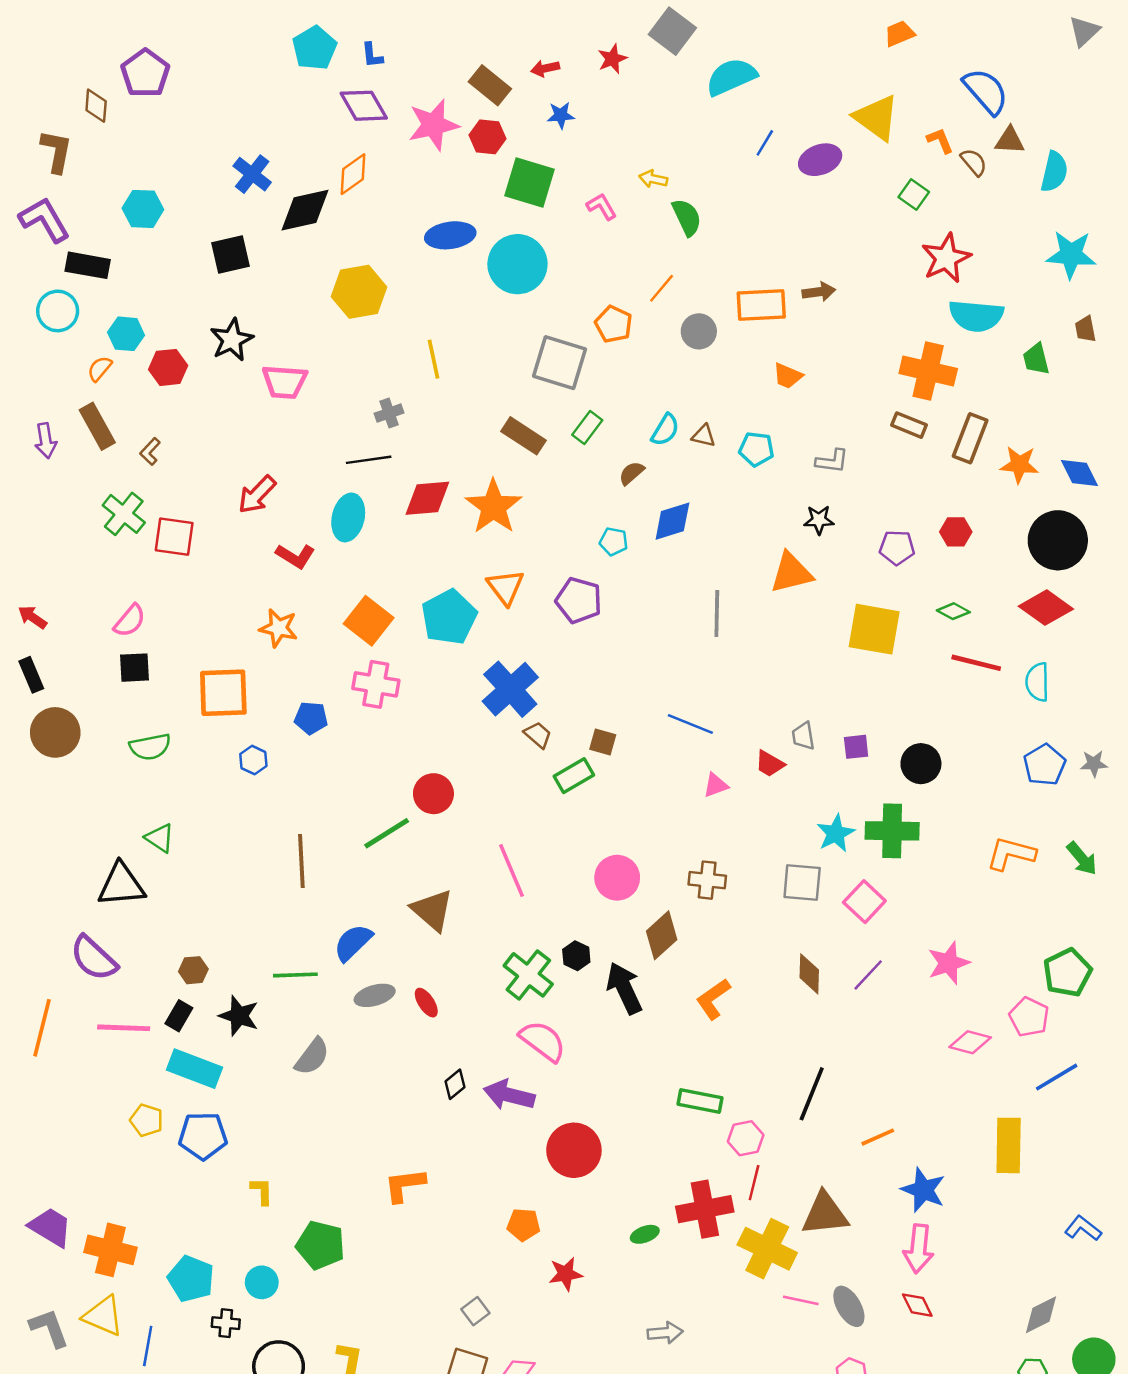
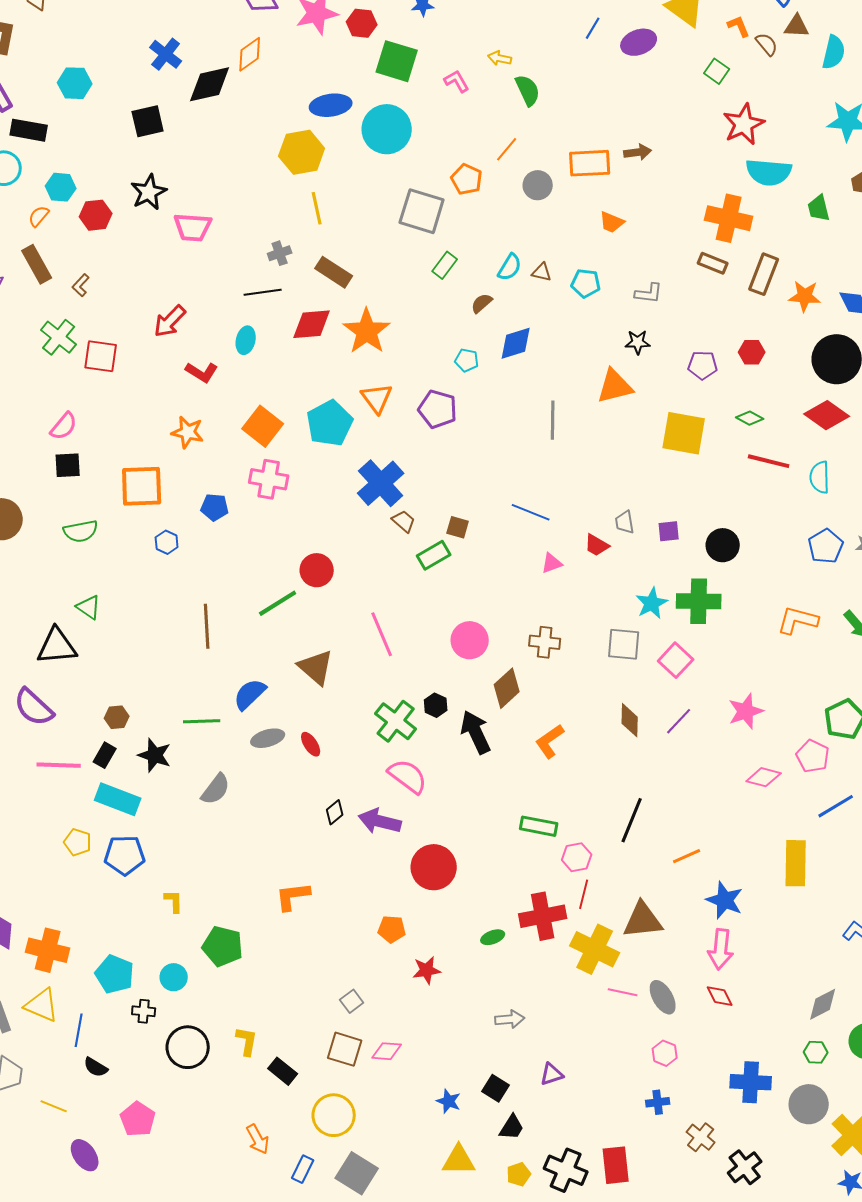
yellow hexagon: (359, 292) -> (302, 152), moved
brown rectangle: (524, 436) -> (334, 272), moved
cyan ellipse: (348, 517) -> (246, 340), size x0.7

